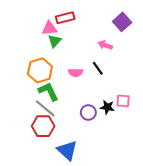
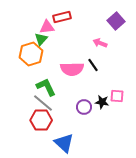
green triangle: (55, 41) -> (41, 39), moved
orange hexagon: (40, 70) -> (31, 54), moved
pink semicircle: (76, 72) -> (72, 69), size x1.6

